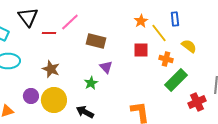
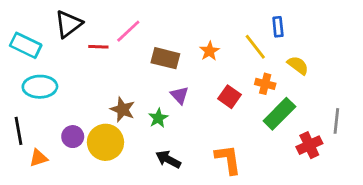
black triangle: (28, 17) -> (68, 24), turned 30
orange star: (141, 21) -> (210, 51), moved
red square: (141, 50) -> (230, 97), moved, turned 35
brown star: (51, 69) -> (123, 109), moved
black arrow: (85, 112) -> (168, 159), moved

